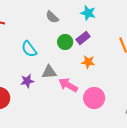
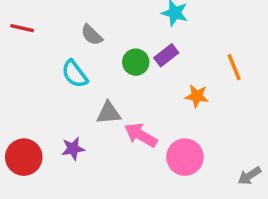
gray semicircle: (52, 17) -> (92, 35), moved
orange star: (88, 62) -> (197, 96), moved
purple star: (27, 81) -> (73, 149), moved

